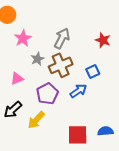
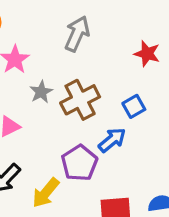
gray arrow: (62, 38) -> (77, 34), moved
purple pentagon: (47, 94) -> (79, 163), moved

